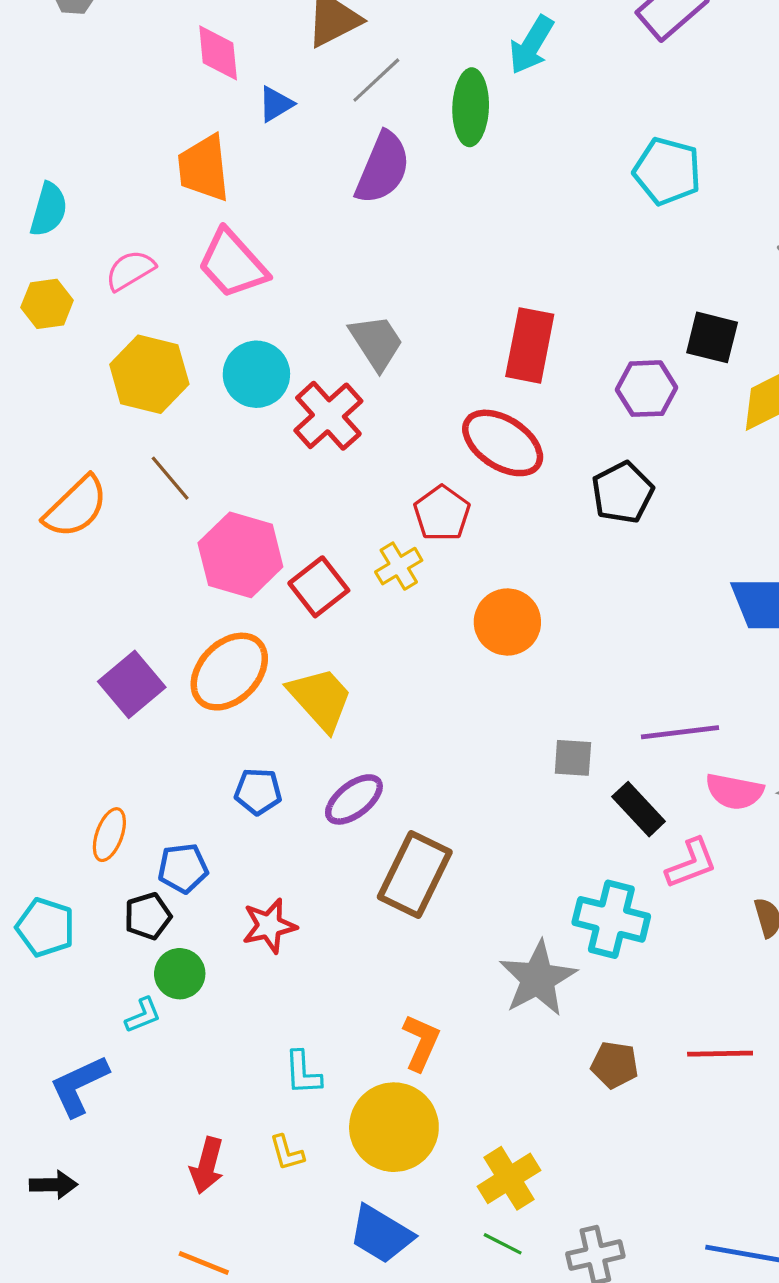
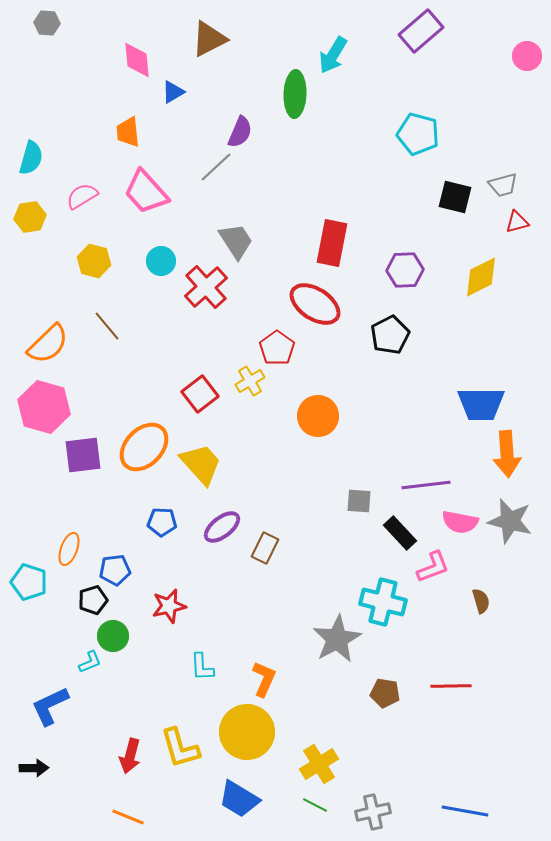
gray line: (376, 80) -> (216, 167), moved
orange trapezoid: (204, 168) -> (128, 132), size x0.7
purple semicircle: (383, 168) -> (240, 132), size x0.7
black square: (712, 337) -> (455, 197), moved
yellow hexagon: (149, 374) -> (94, 261), size x0.7
cyan circle: (256, 374) -> (161, 261), size x0.7
pink hexagon: (240, 555) -> (44, 407), moved
purple square: (132, 684) -> (83, 455), turned 33
brown rectangle: (415, 875) -> (265, 548), moved, size x0.6
cyan pentagon: (45, 927) -> (29, 582), moved
cyan L-shape: (303, 1073) -> (202, 667), moved
yellow L-shape: (287, 1153) -> (180, 748), size x1.8

